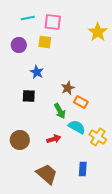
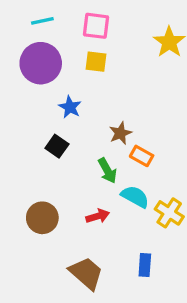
cyan line: (28, 18) -> (42, 21), moved
yellow square: (45, 42) -> (96, 62), moved
purple circle: (19, 45) -> (41, 63), size x1.6
black square: (29, 96) -> (57, 146), turned 32

